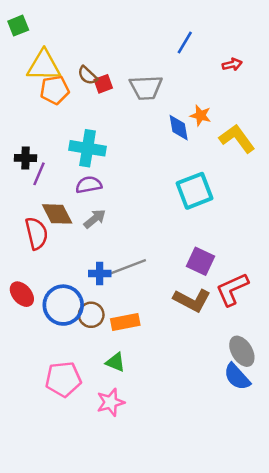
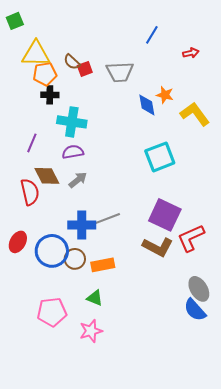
black cross: (26, 158) -> (50, 95), moved
purple square: (201, 261) -> (165, 215), size x1.4
blue cross: (100, 273) -> (82, 225), size x1.5
red ellipse: (22, 294) -> (18, 242), turned 70

